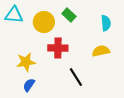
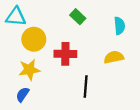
yellow circle: (44, 22) -> (34, 39), moved
black line: (76, 77) -> (86, 87), turned 36
blue semicircle: (29, 85) -> (23, 94), moved

